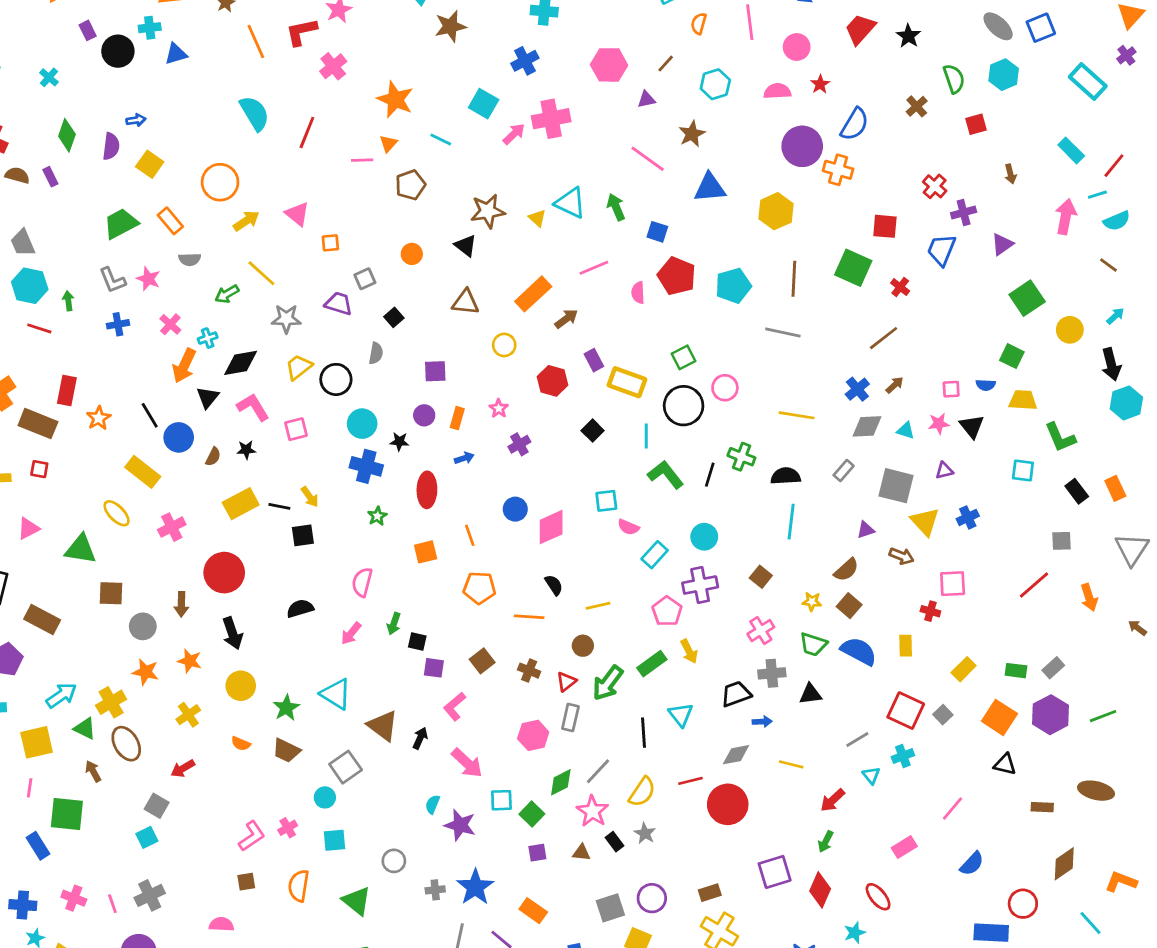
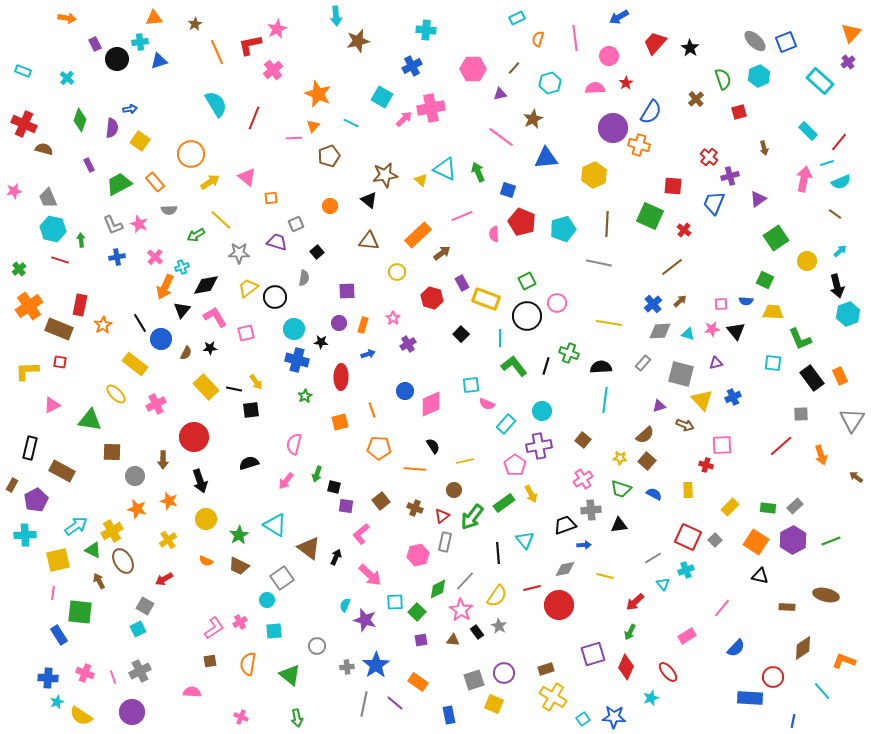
purple rectangle: (50, 177) -> (89, 165), moved
black rectangle: (1077, 491) -> (812, 378), size x1.4
yellow rectangle: (241, 504) -> (206, 387), turned 75
blue semicircle: (859, 651) -> (654, 494), size x0.6

